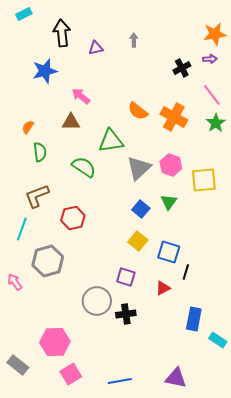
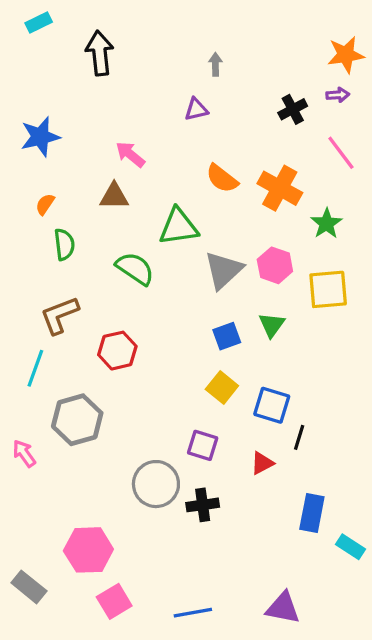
purple triangle: (96, 48) -> (196, 109), moved
blue star: (45, 71) -> (40, 137), moved
green star: (216, 123) -> (326, 224), moved
blue square: (141, 209) -> (227, 336), turned 30

